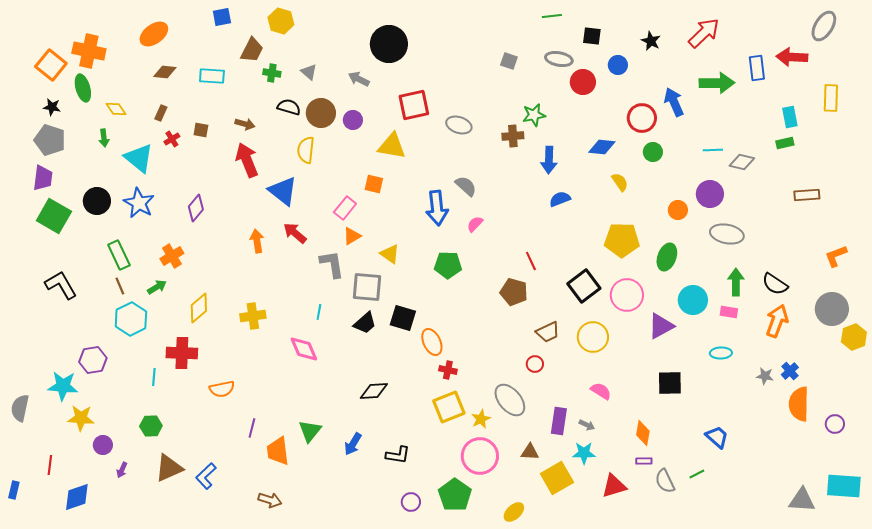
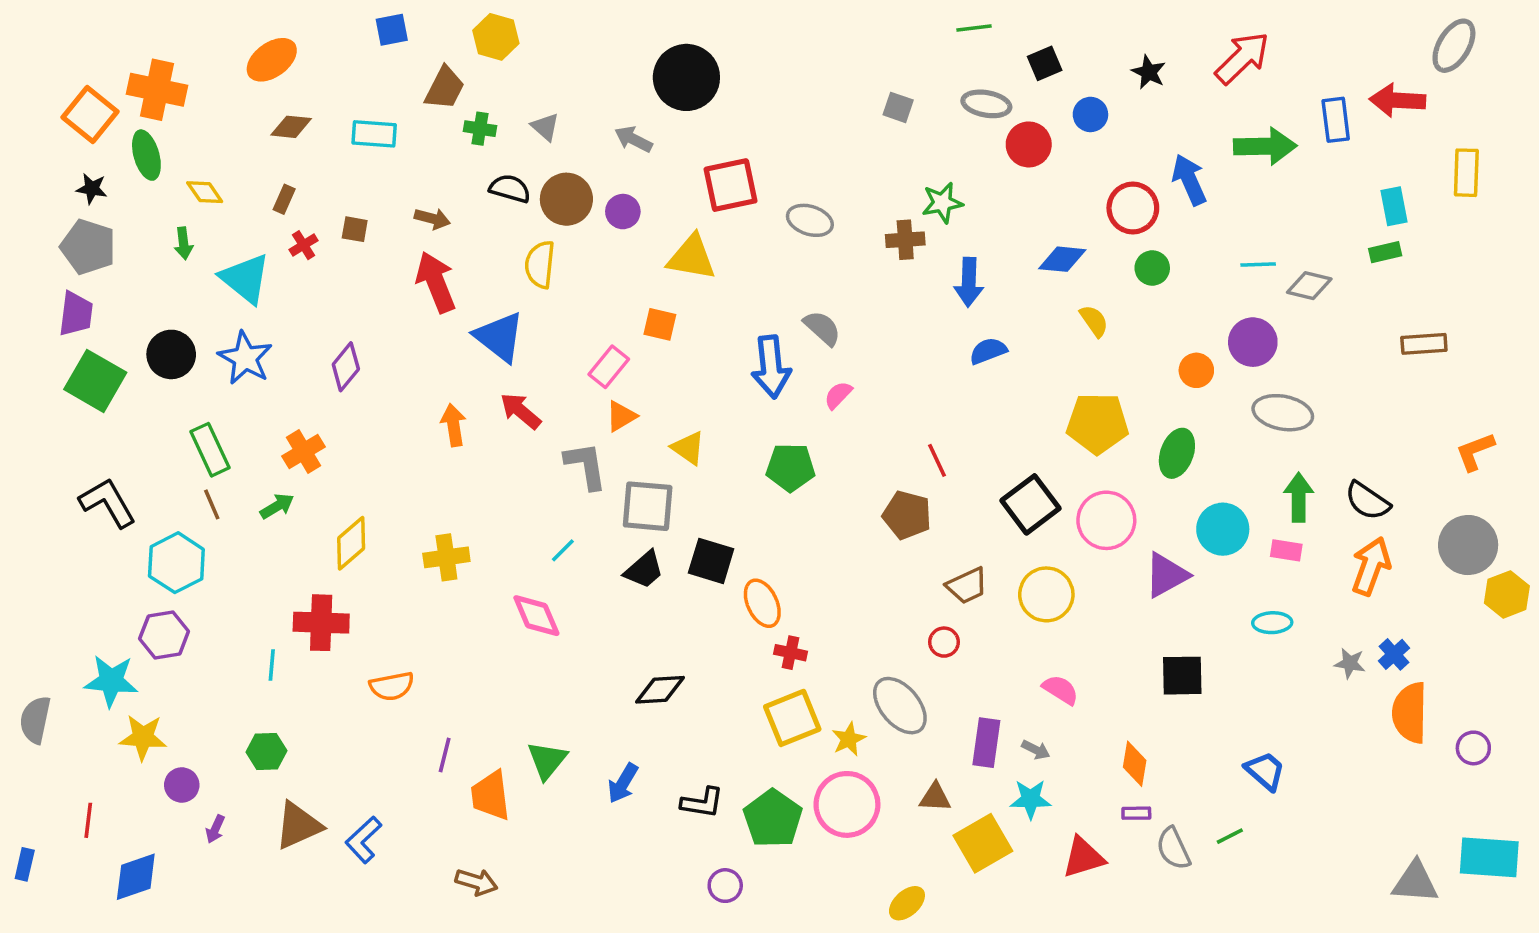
black square: (592, 36) -> (1045, 63), turned -30
cyan line: (319, 312) -> (563, 550), turned 35
cyan hexagon: (131, 319) -> (176, 563), moved
green pentagon: (455, 495) -> (773, 819), moved

